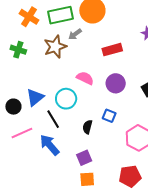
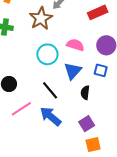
blue triangle: (35, 97) -> (73, 71), moved
cyan circle: (66, 99) -> (47, 54), moved
blue square: (109, 116) -> (101, 70), moved

